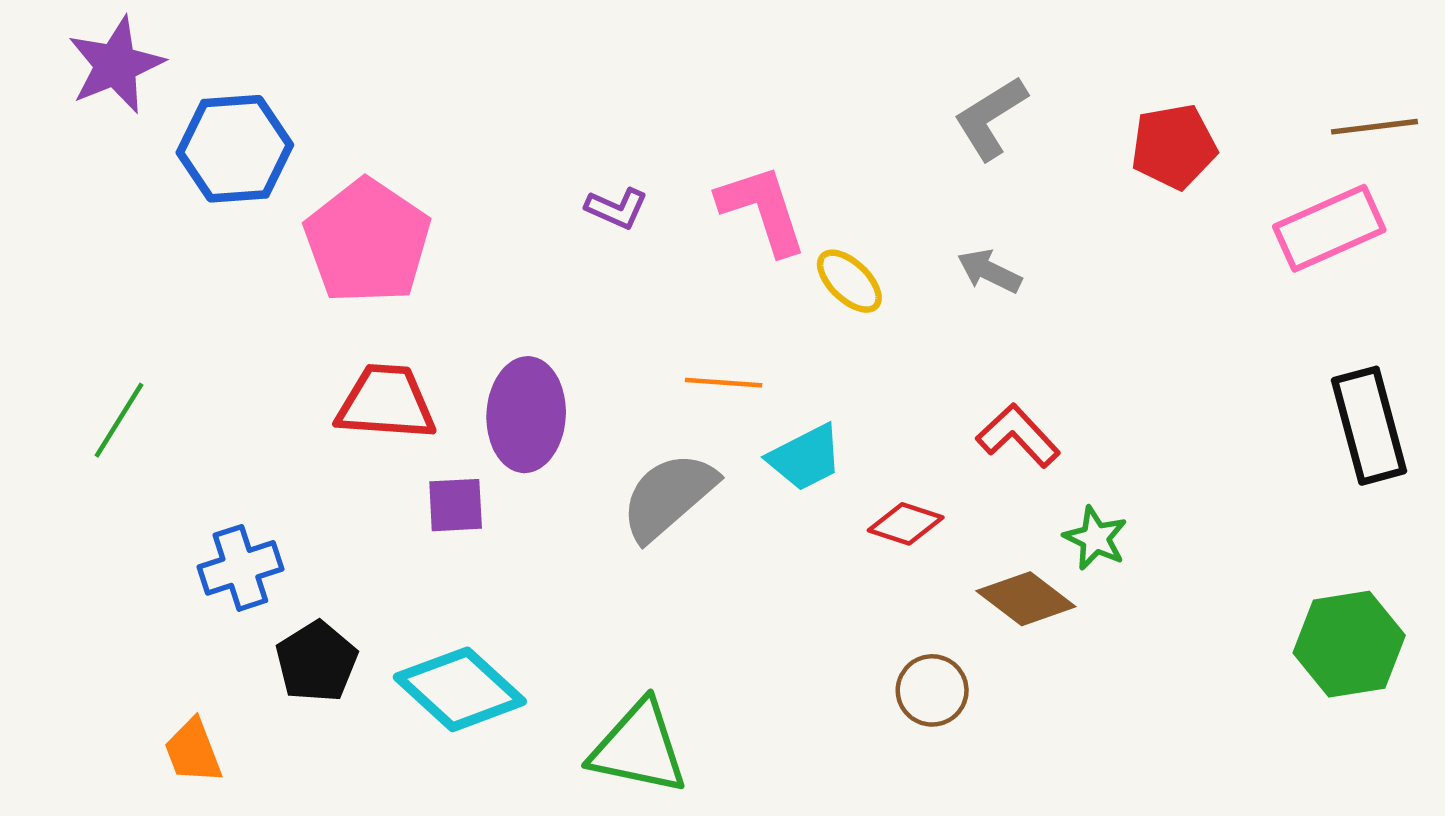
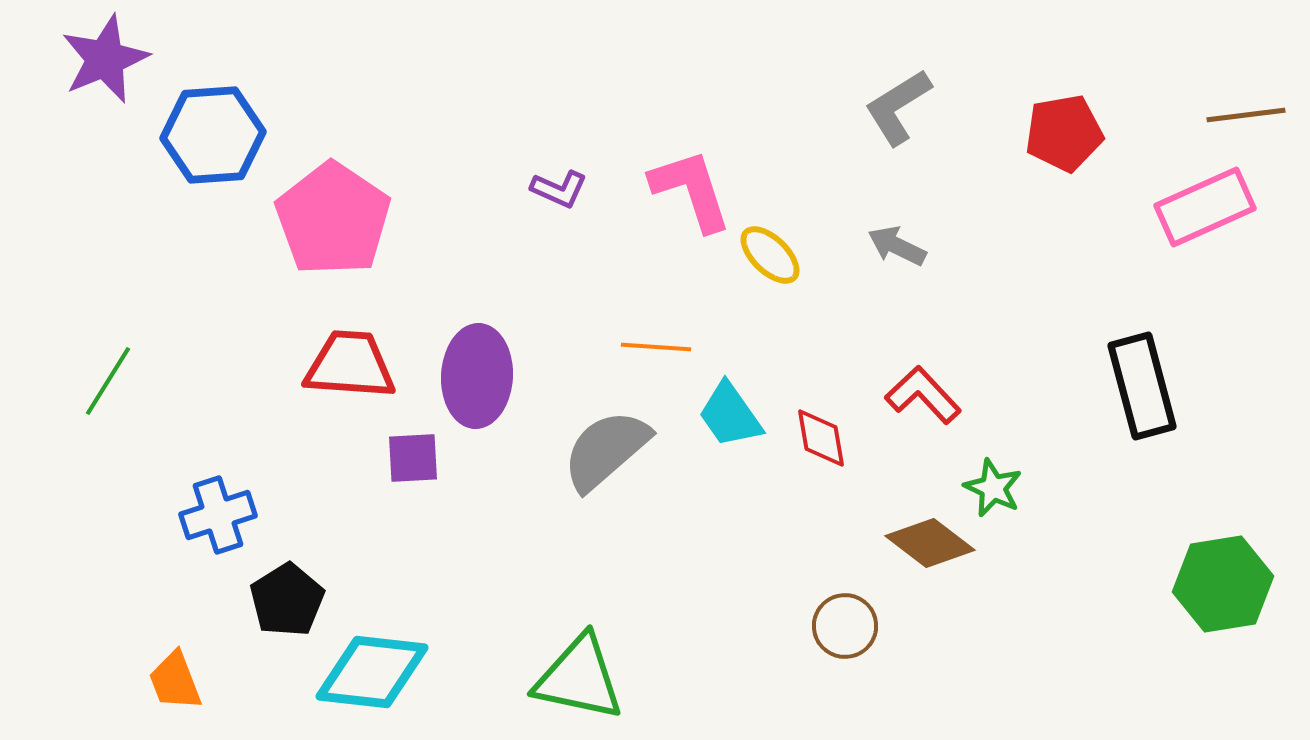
black rectangle: (1369, 426) -> (1142, 386), moved
cyan trapezoid: (805, 458) -> (730, 415), turned 82
red diamond: (906, 524) -> (821, 438), moved, turned 62
cyan diamond: (460, 689) -> (372, 672), moved, turned -36

